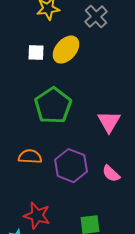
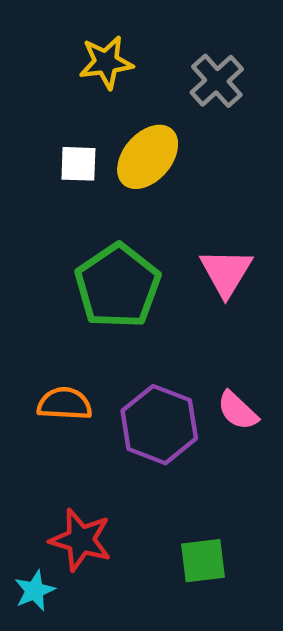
pink triangle: (109, 122) -> (226, 272), moved
pink semicircle: (111, 174) -> (238, 411), moved

